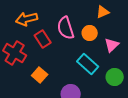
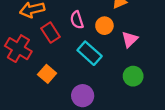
pink semicircle: (66, 28) -> (77, 20), size x0.7
cyan rectangle: (88, 64) -> (90, 53), moved

